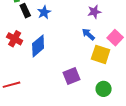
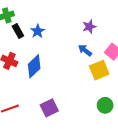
yellow square: (101, 54) -> (99, 70), turned -36
purple square: (72, 76) -> (49, 108), moved

